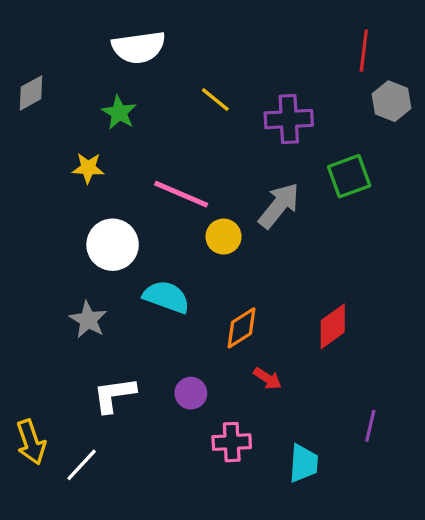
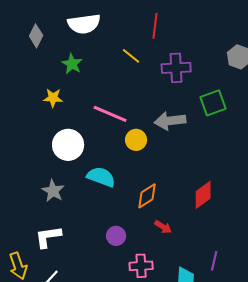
red line: (364, 51) -> (155, 26), moved
gray diamond: (31, 93) -> (36, 36), moved, turned -35
gray arrow: (279, 206) -> (170, 121), turned -136
white L-shape: (114, 395) -> (48, 237), moved
purple line: (370, 426) -> (214, 261), moved

